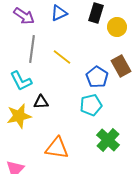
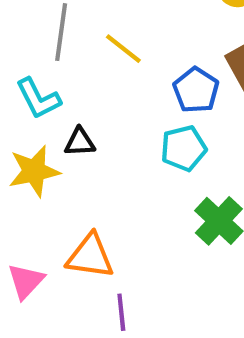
orange triangle: (57, 148) -> (90, 256), moved

